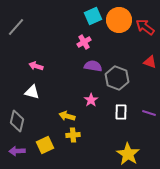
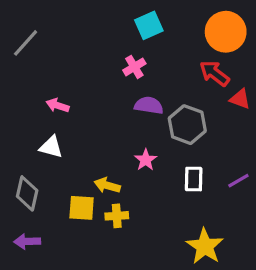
orange circle: (119, 20) -> (226, 32), moved
red arrow: (145, 27) -> (214, 73), moved
purple line: (149, 113) -> (238, 181), turned -48
yellow square: (45, 145) -> (82, 208), moved, turned 30

